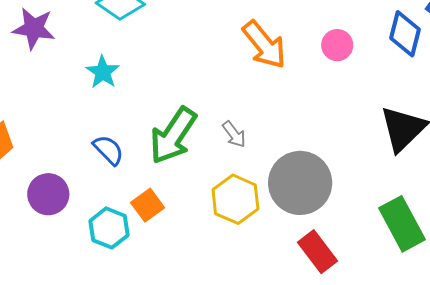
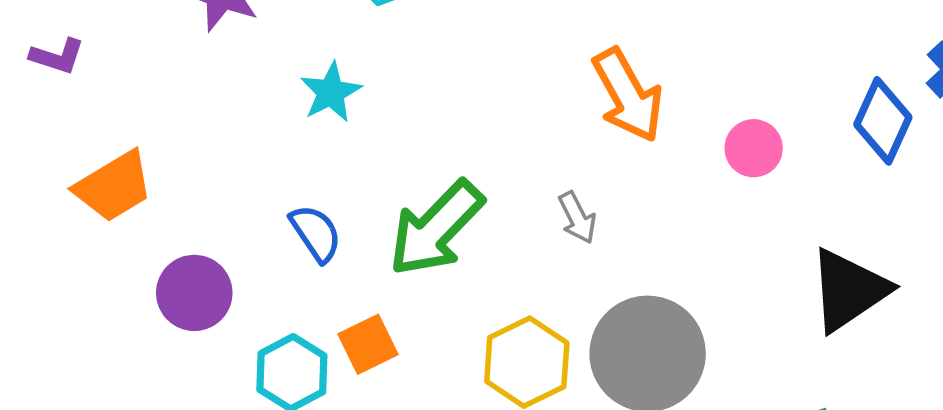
pink circle: (337, 45) -> (754, 148), moved
gray arrow: (234, 134) -> (577, 218), moved

